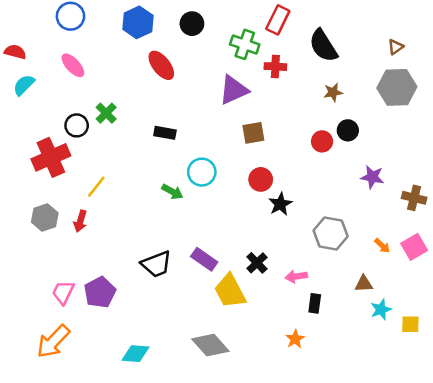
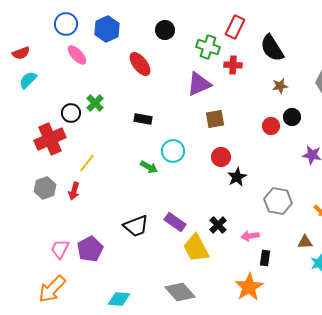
blue hexagon: (138, 22) -> (107, 29), moved
red semicircle: (15, 52) -> (21, 53), turned 144
pink ellipse: (73, 65) -> (77, 55), moved
orange star: (295, 339) -> (249, 287), size x1.8

